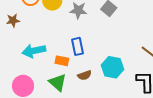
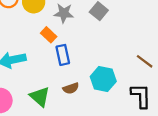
orange rectangle: (62, 61) -> (49, 35), moved, turned 32

